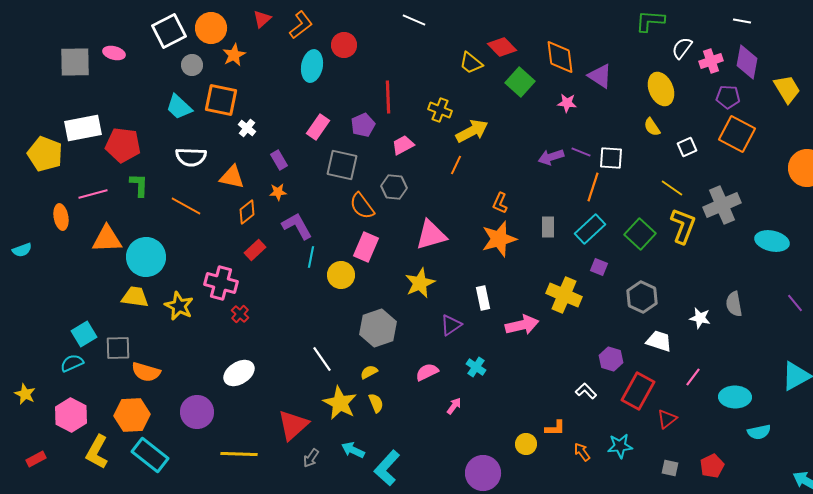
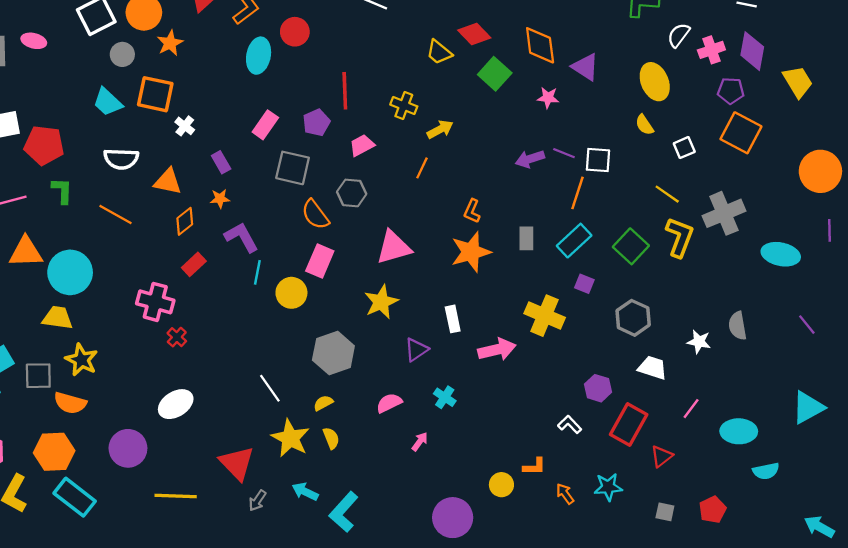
yellow arrow: (472, 131) -> (440, 129), size x0.7
yellow star: (179, 306) -> (81, 360), moved
red triangle: (293, 425) -> (237, 463), turned -32

